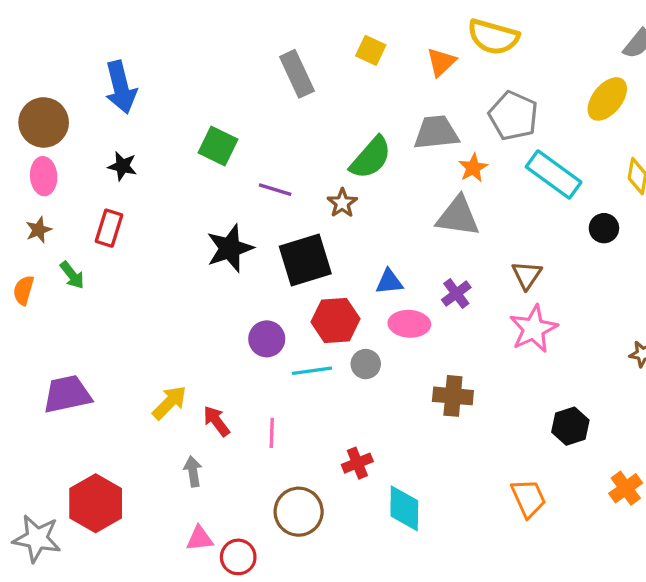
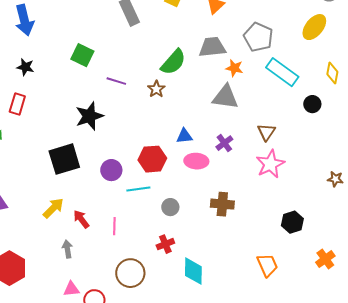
orange star: (473, 168) -> (234, 68), turned -30
black square: (305, 260) -> (64, 159), moved
gray circle: (366, 364) -> (170, 207), moved

